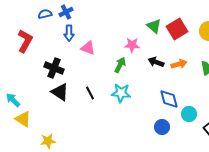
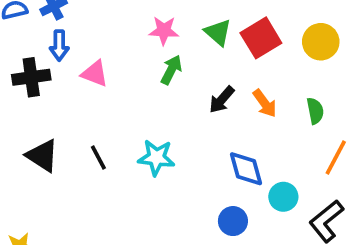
pink star: (132, 45) -> (164, 31), moved
black arrow: (156, 62) -> (222, 100), turned -70
orange arrow: (179, 64) -> (265, 103), turned 70
green arrow: (120, 65) -> (171, 70), moved
black cross: (54, 68) -> (31, 77), moved, turned -30

